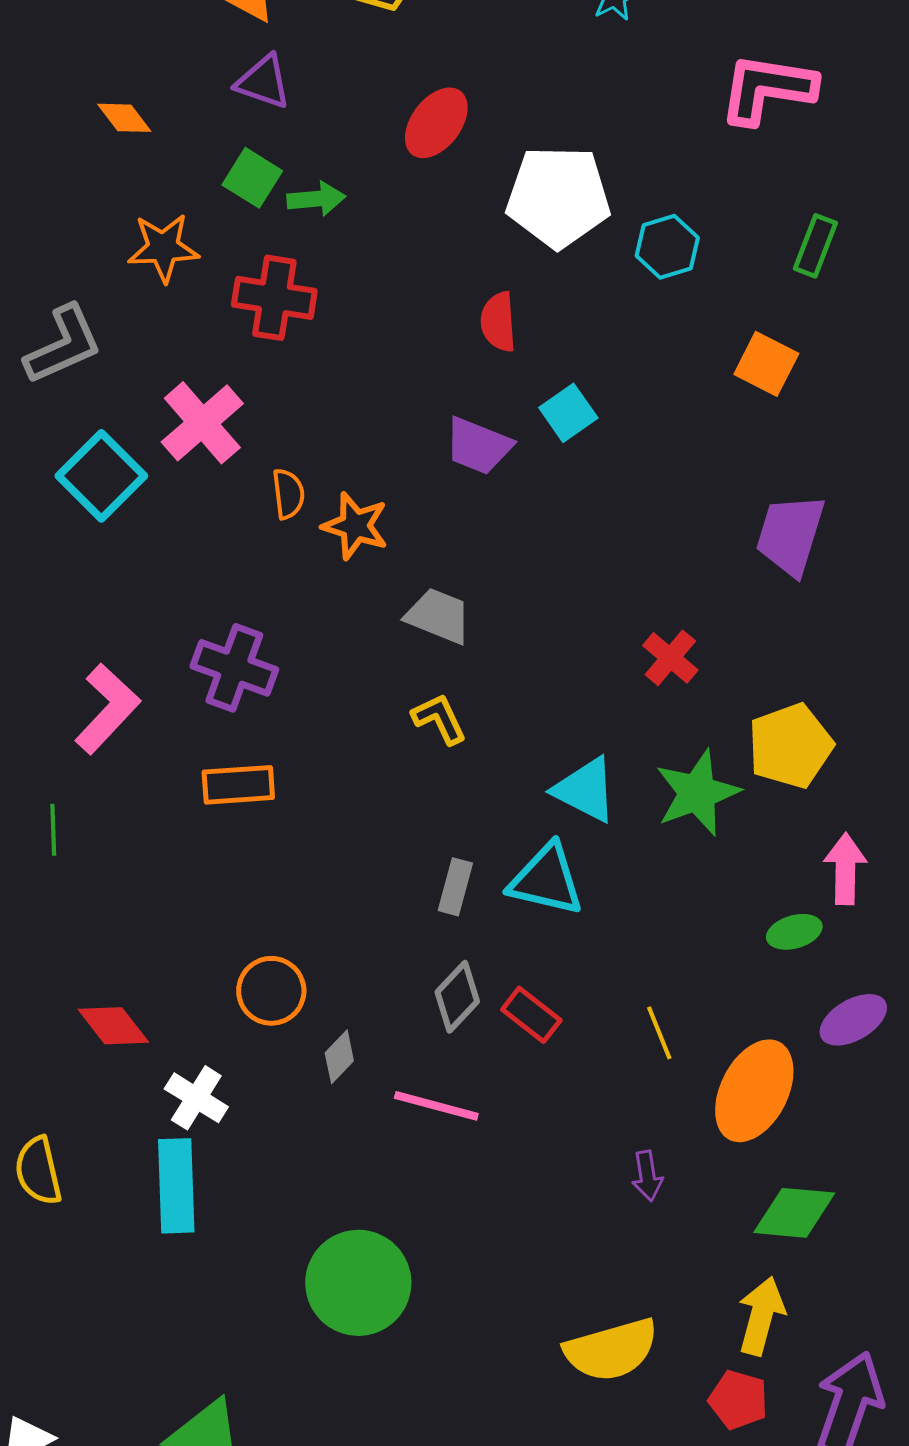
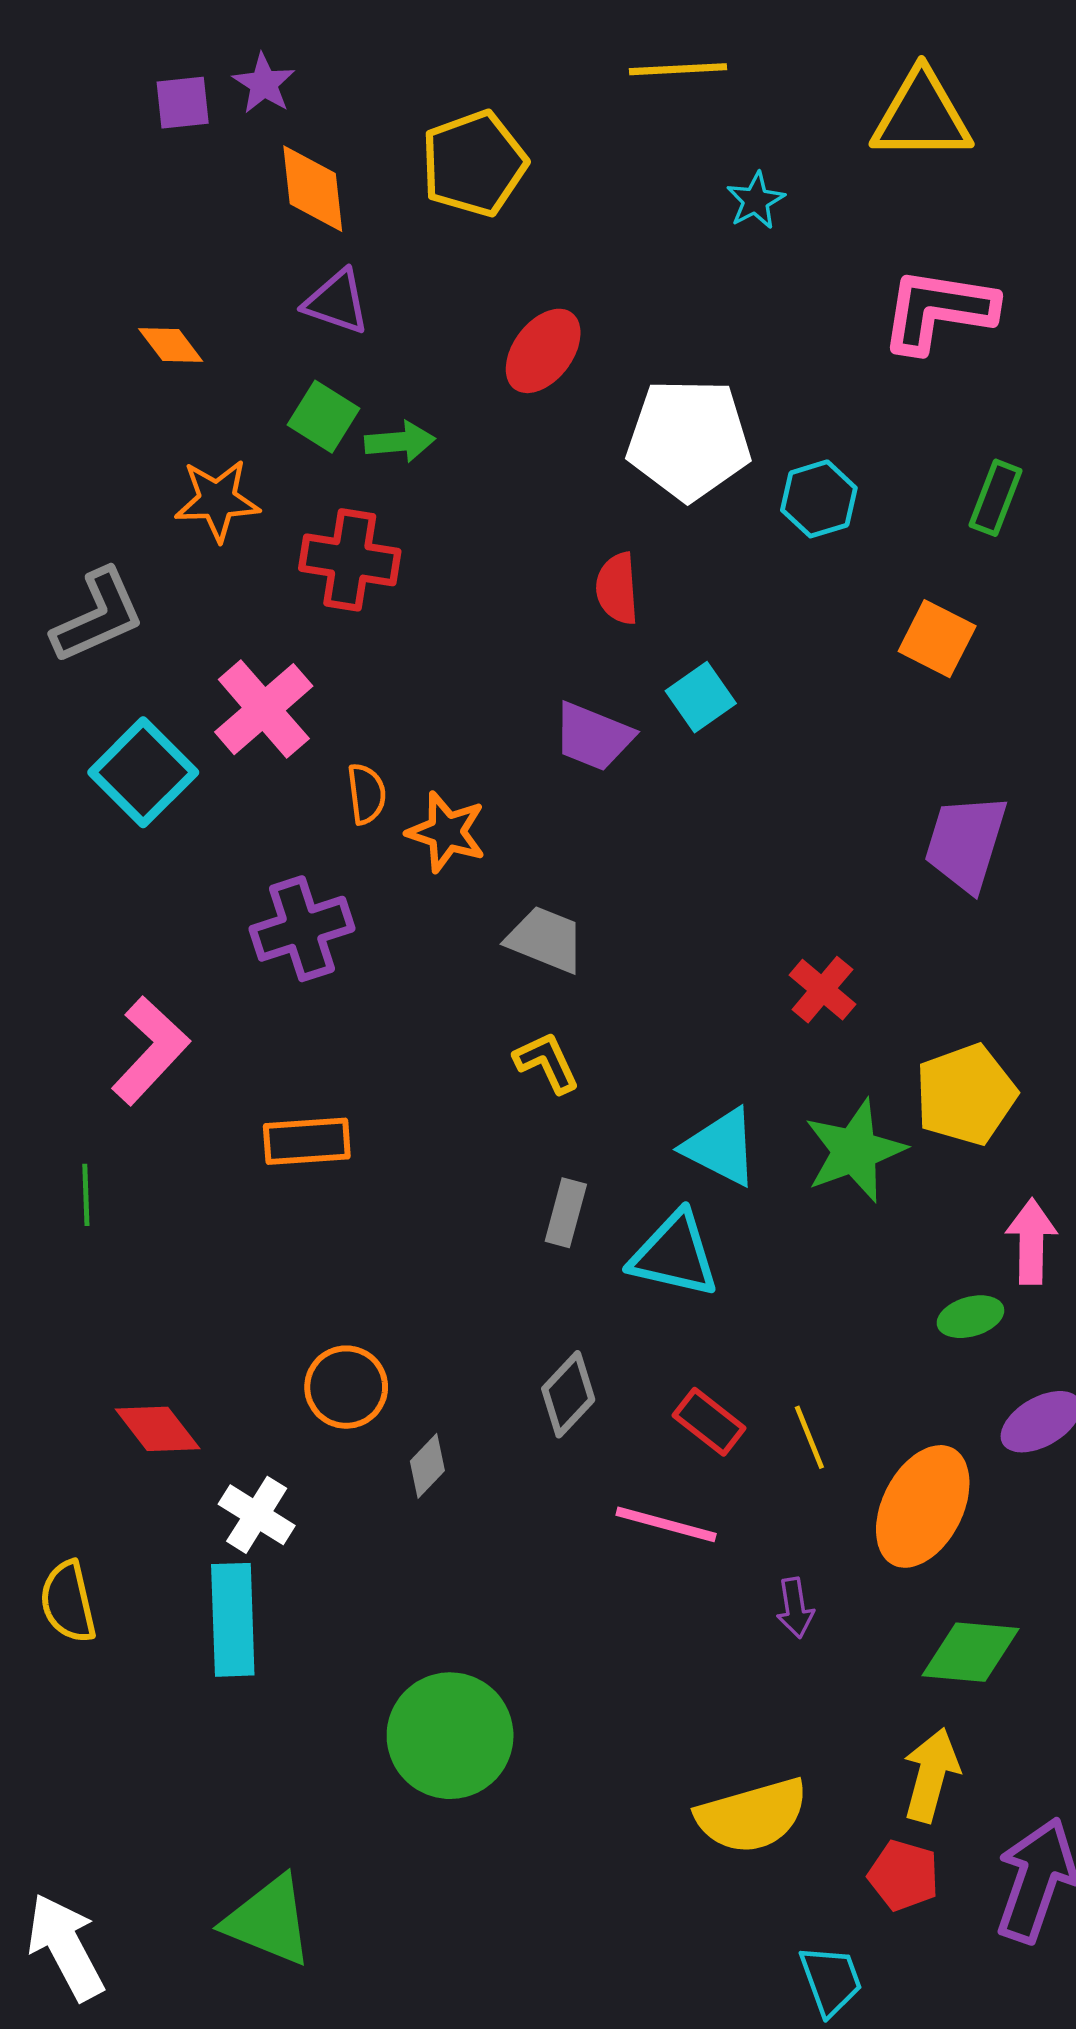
purple cross: (234, 668) -> (302, 929), moved, turned -38
gray rectangle: (455, 887) -> (566, 1213), moved
red rectangle: (531, 1015) -> (709, 1422), moved
pink line: (436, 1106) -> (666, 1524), moved

